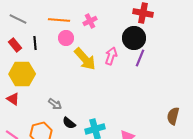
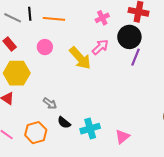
pink cross: (90, 21) -> (102, 18), moved
pink circle: (66, 38) -> (45, 47), moved
black line: (35, 43) -> (30, 14), moved
pink arrow: (111, 56) -> (100, 47), moved, turned 30

